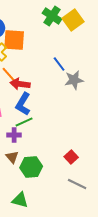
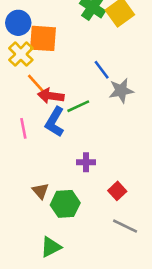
green line: (24, 122) -> (78, 106), moved
purple cross: (14, 135) -> (86, 162), moved
green triangle: (20, 200) -> (51, 247), turned -42

